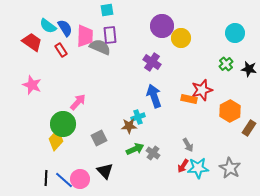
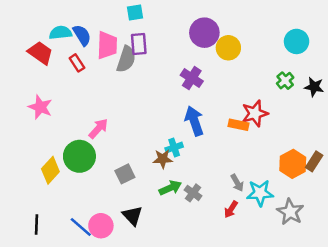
cyan semicircle: (48, 26) -> (61, 33), turned 138
gray semicircle: (100, 47) -> (126, 59), turned 85
orange hexagon: (230, 111) -> (293, 164), moved
yellow diamond: (56, 140) -> (50, 170), moved
cyan star: (198, 168) -> (260, 193), moved
black line: (46, 178) -> (37, 224), moved

